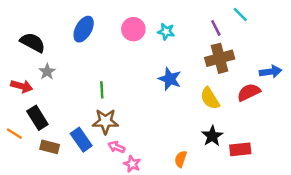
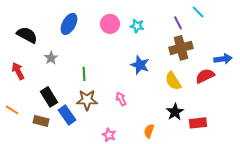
gray star: (47, 72) -> (51, 58), moved
red arrow: (22, 86) -> (18, 71), turned -132
black rectangle: (37, 118) -> (49, 97), moved
pink arrow: (116, 147) -> (121, 99), moved, turned 40

